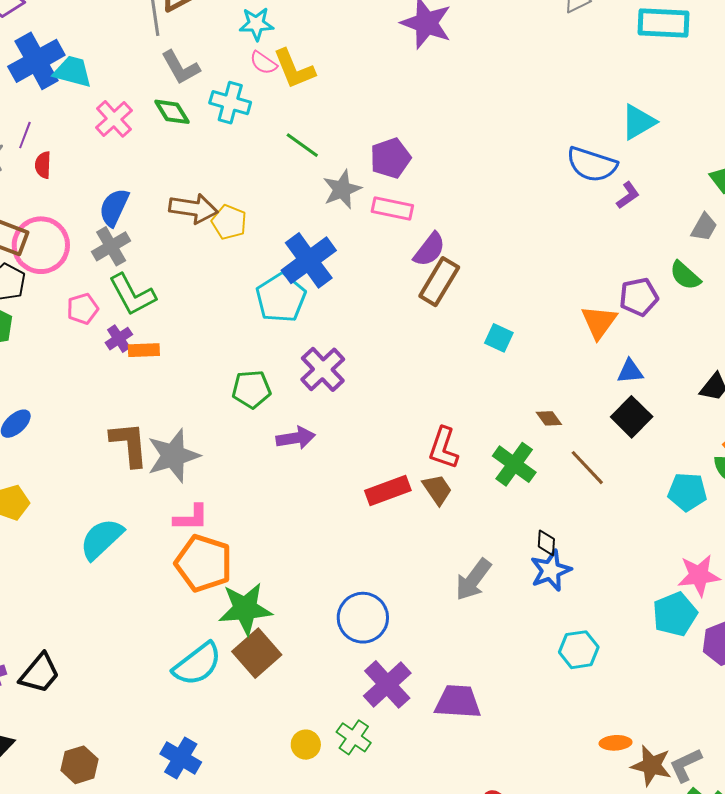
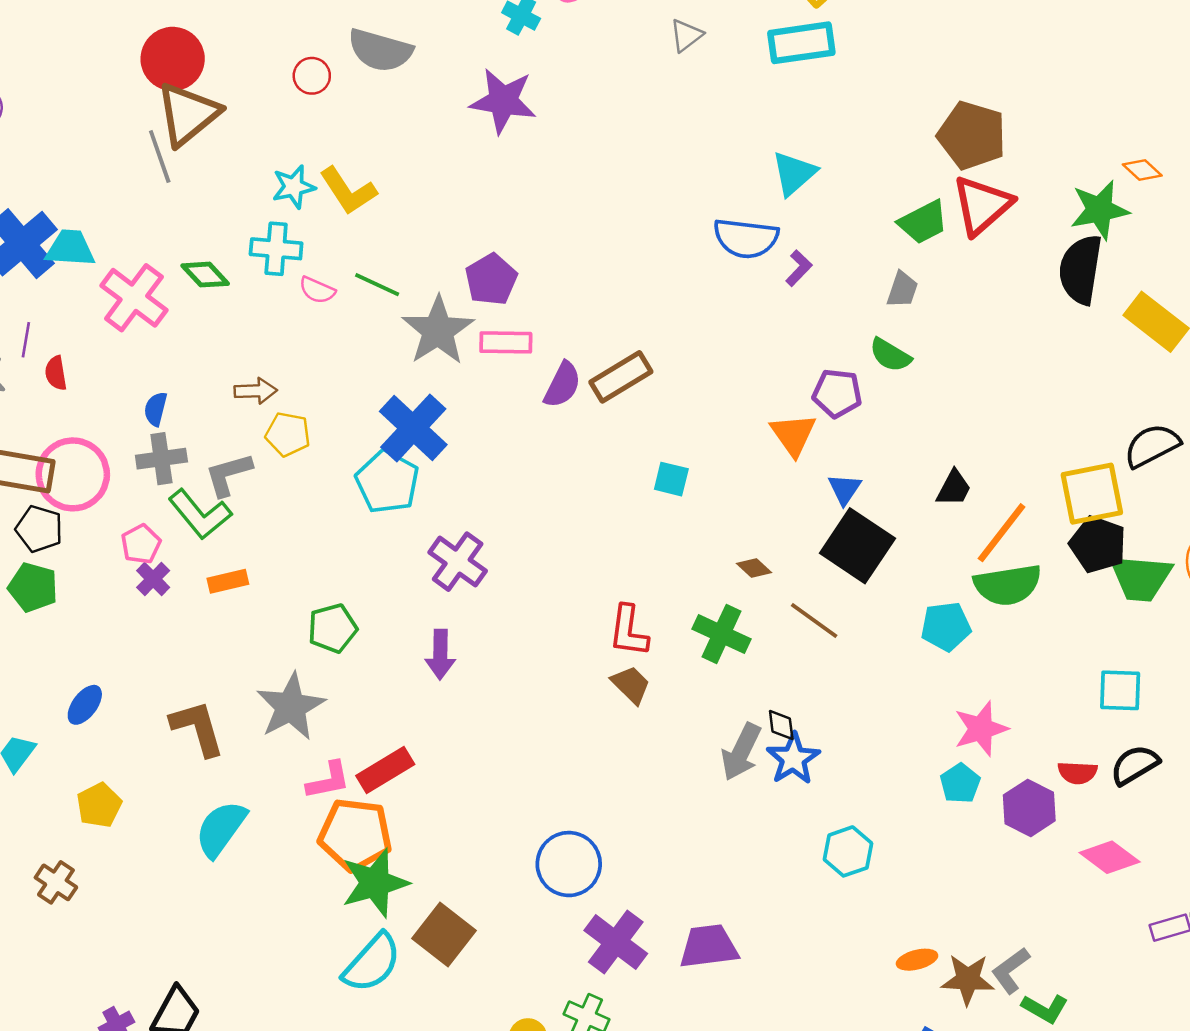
cyan star: (256, 24) -> (294, 187), moved
pink semicircle: (263, 63) -> (317, 290), moved
gray L-shape: (181, 67) -> (228, 474), moved, turned 114
pink cross: (114, 119) -> (134, 298), size x1.4
gray star: (342, 189) -> (438, 331), size x1.4
blue semicircle: (114, 207) -> (156, 409), size x0.7
brown arrow: (193, 208) -> (256, 391), size x0.7
yellow pentagon: (229, 222) -> (288, 434), moved
gray cross: (111, 246) -> (161, 459), turned 33
brown rectangle: (439, 282) -> (621, 377), moved, turned 39
purple pentagon: (639, 297) -> (837, 393), turned 30
purple cross: (119, 339) -> (153, 579), moved
blue triangle: (630, 371) -> (845, 489), turned -40
green pentagon: (251, 389) -> (332, 628), moved
black square: (632, 417) -> (857, 546), size x1.4
purple arrow: (296, 438) -> (440, 654), turned 111
brown L-shape: (129, 444) -> (198, 728), moved
red rectangle: (388, 491) -> (385, 770), moved
gray arrow: (473, 580) -> (741, 752), moved
green star: (245, 609) -> (375, 883), moved
cyan pentagon: (675, 614) -> (960, 783), size x0.7

